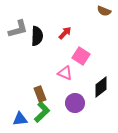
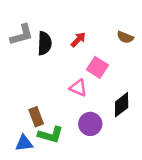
brown semicircle: (104, 11) -> (125, 37), moved
brown rectangle: (40, 94) -> (36, 117), moved
green L-shape: (42, 112) -> (51, 135), turned 60

